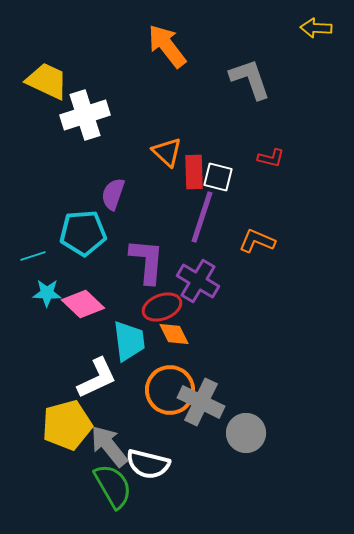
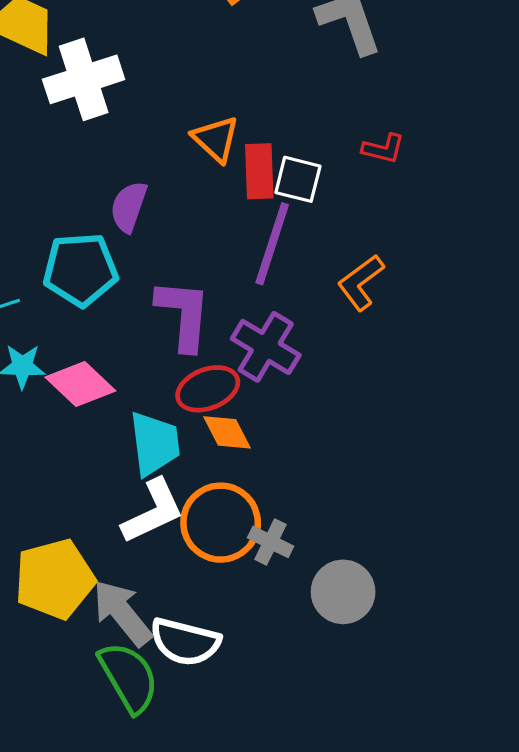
orange L-shape: (257, 241) -> (361, 282), turned -60
white L-shape: (97, 378) -> (153, 511), moved
gray cross: (201, 402) -> (271, 542), size x0.6

